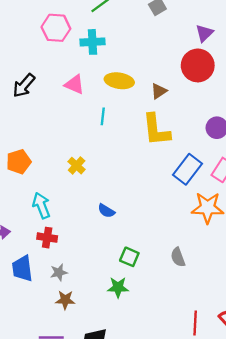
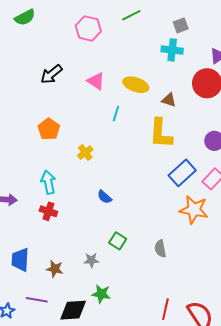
cyan cross: (92, 42) -> (172, 50), moved
brown triangle: (159, 91) -> (169, 100), turned 42
orange pentagon: (19, 162) -> (49, 129), moved, turned -30
blue trapezoid: (22, 268) -> (20, 260), moved
gray star: (59, 272) -> (91, 260), moved
green star: (118, 287) -> (101, 294), moved

